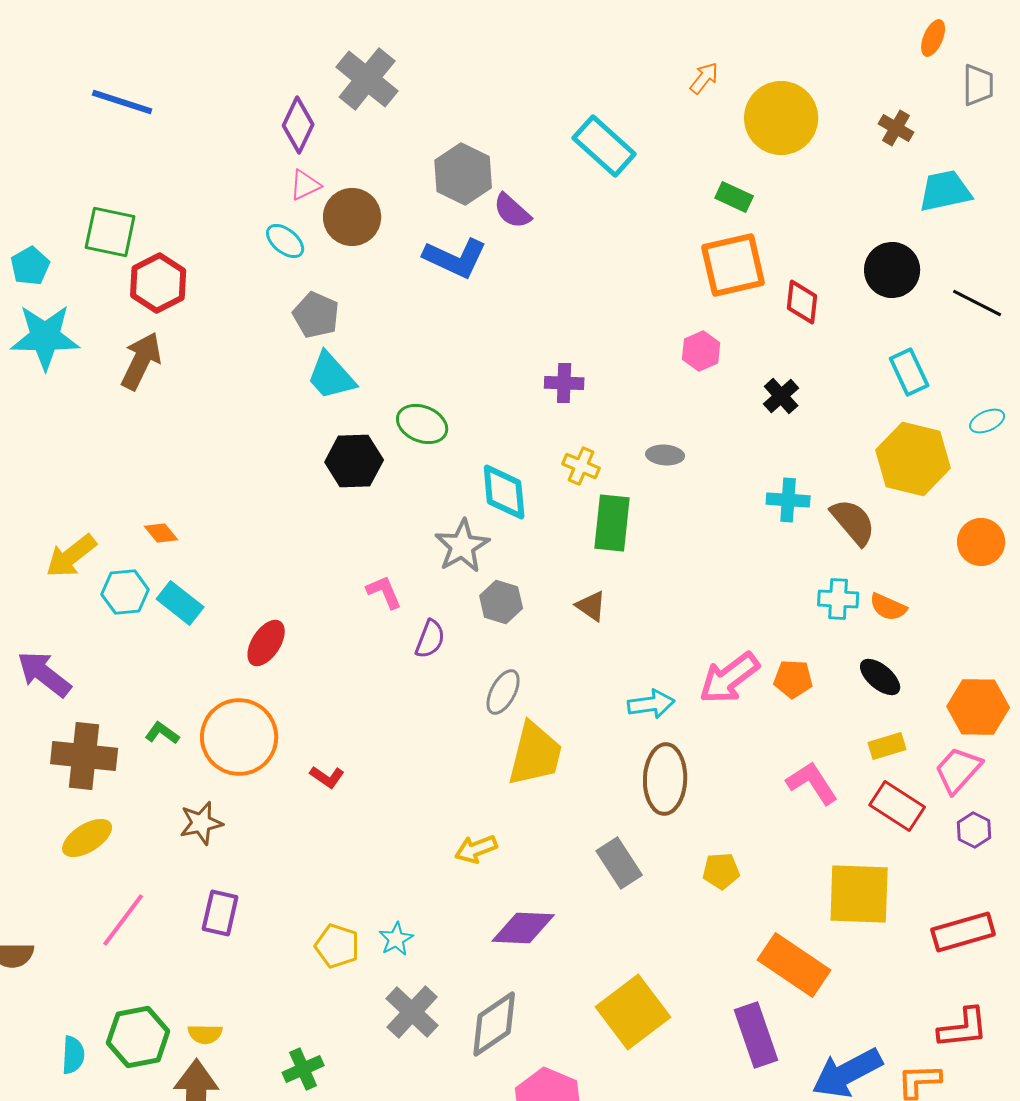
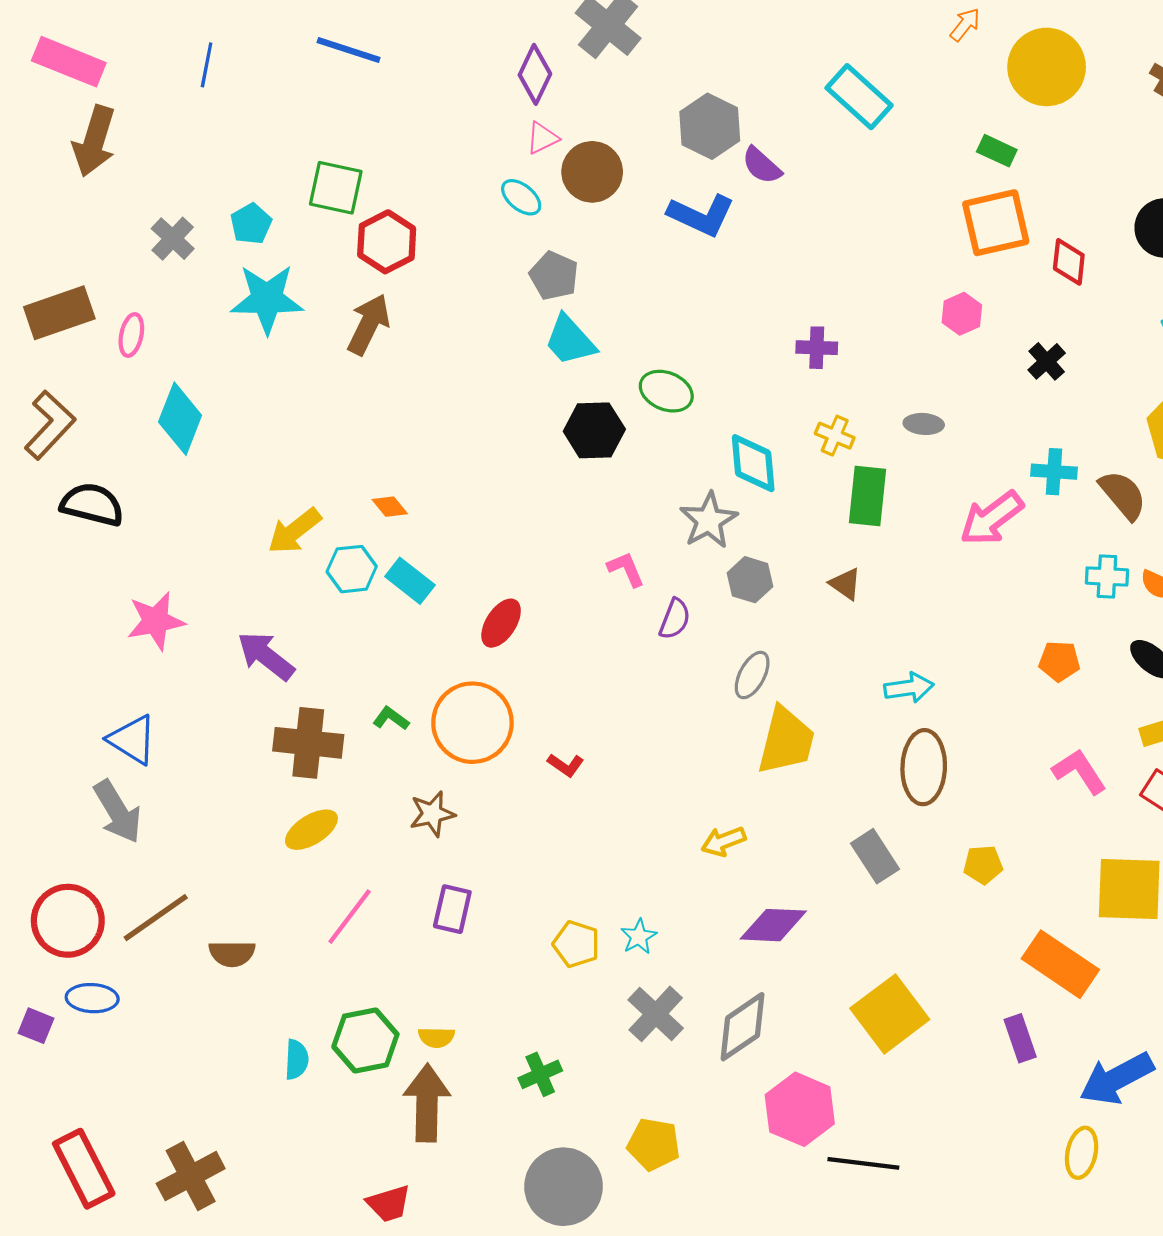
pink arrow: (729, 678) -> (992, 518), moved
purple rectangle: (756, 1035) -> (1020, 1038), size x0.7

